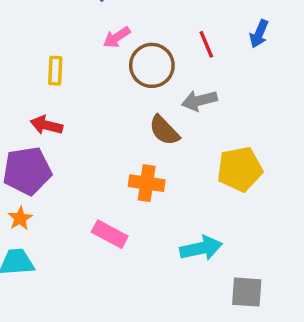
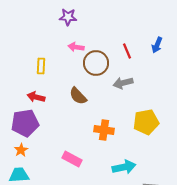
pink arrow: (117, 37) -> (76, 47), turned 42
brown semicircle: (164, 130) -> (78, 96), moved
orange cross: (147, 183) -> (104, 130), moved

